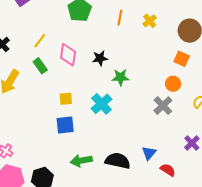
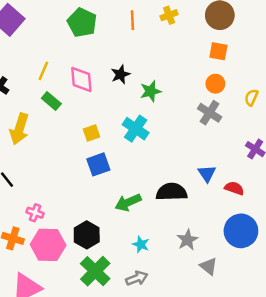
yellow cross: (150, 21) -> (169, 15), turned 32

